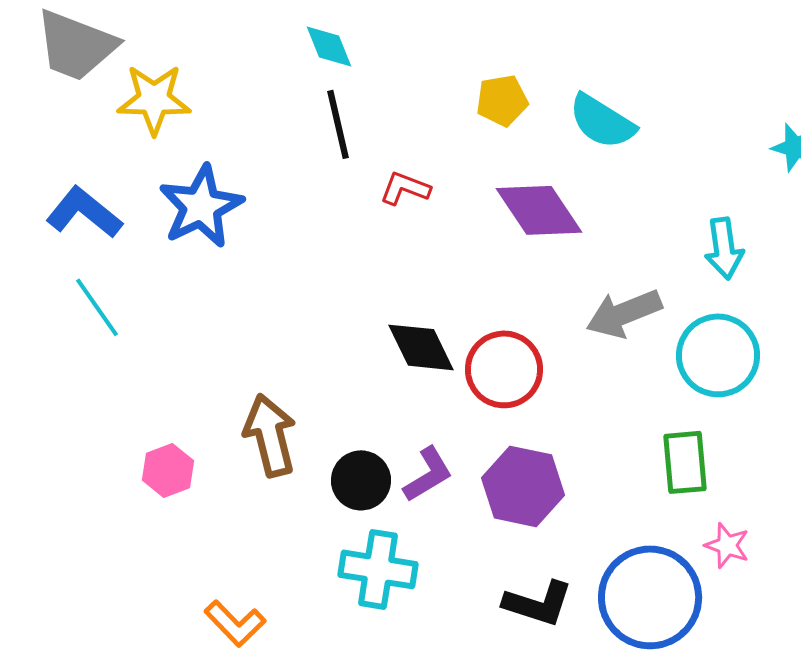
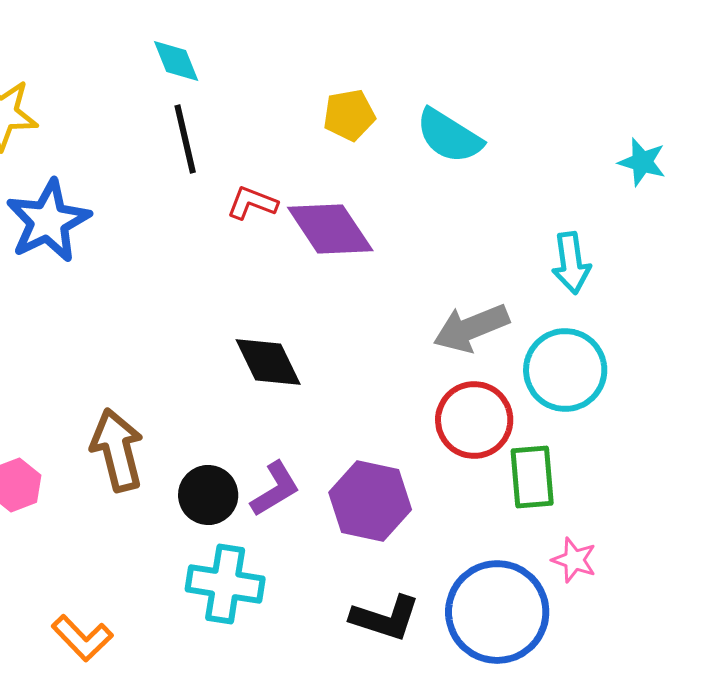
purple diamond: (539, 210) -> (330, 229), moved
red circle: (504, 369) -> (474, 420), moved

